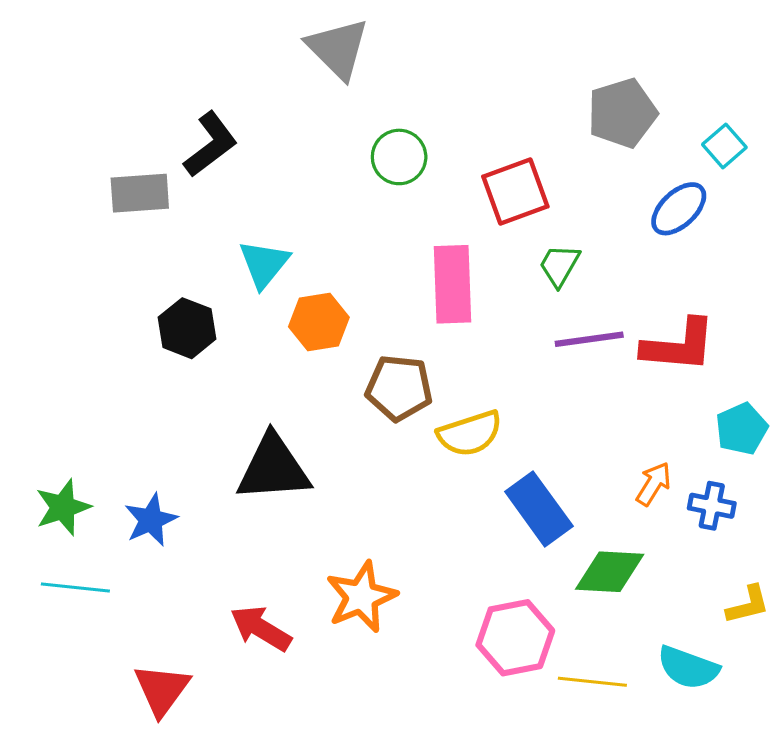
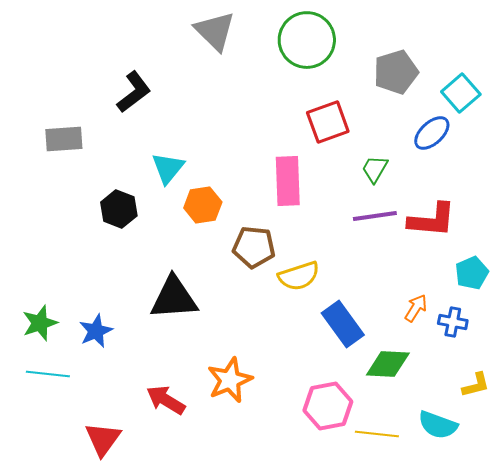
cyan square: (724, 146) -> (461, 93), size x1.4
green circle: (399, 157) -> (307, 40), moved, size x1.6
gray rectangle: (140, 193) -> (64, 139), moved
green trapezoid: (559, 265) -> (375, 169), moved

